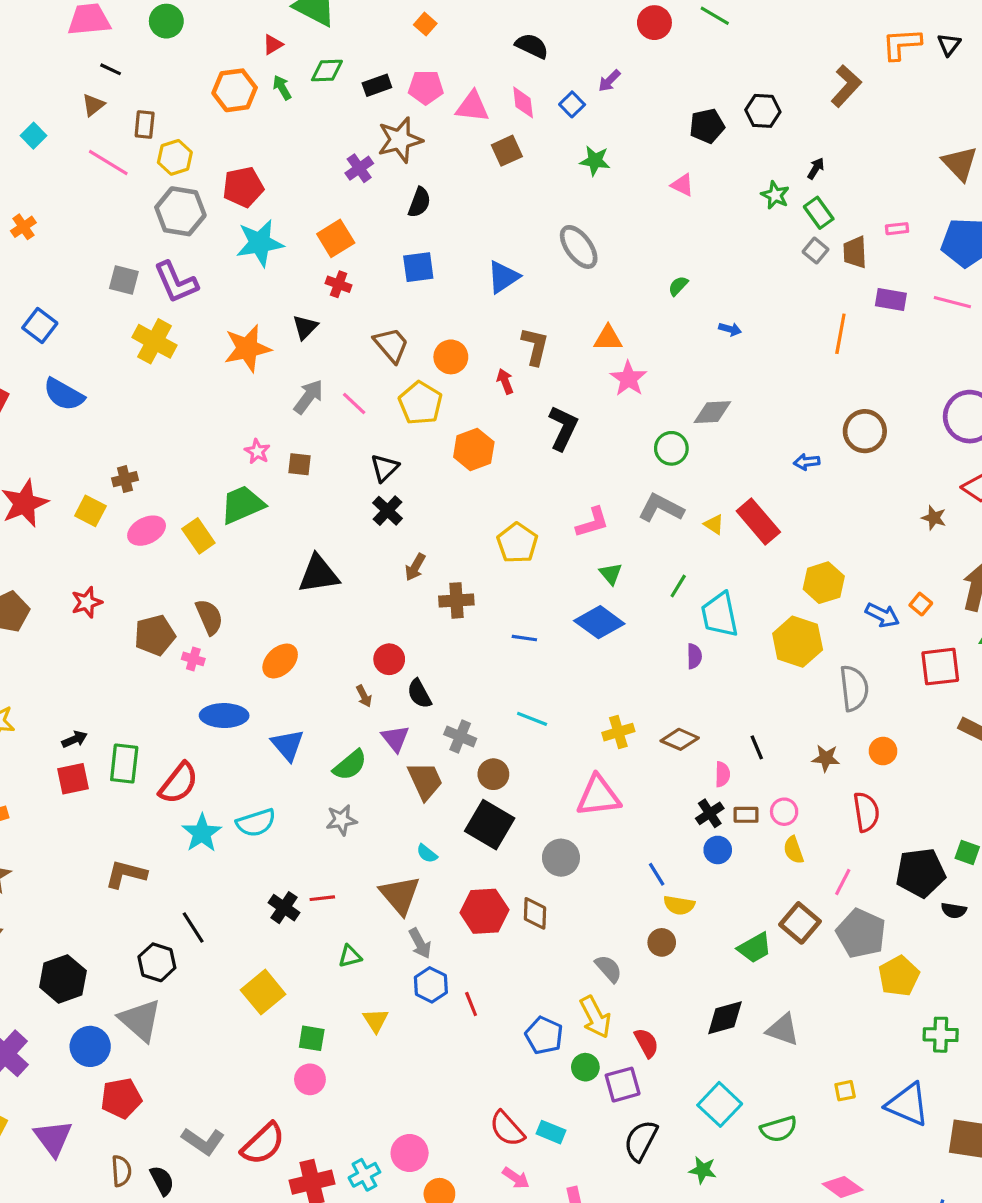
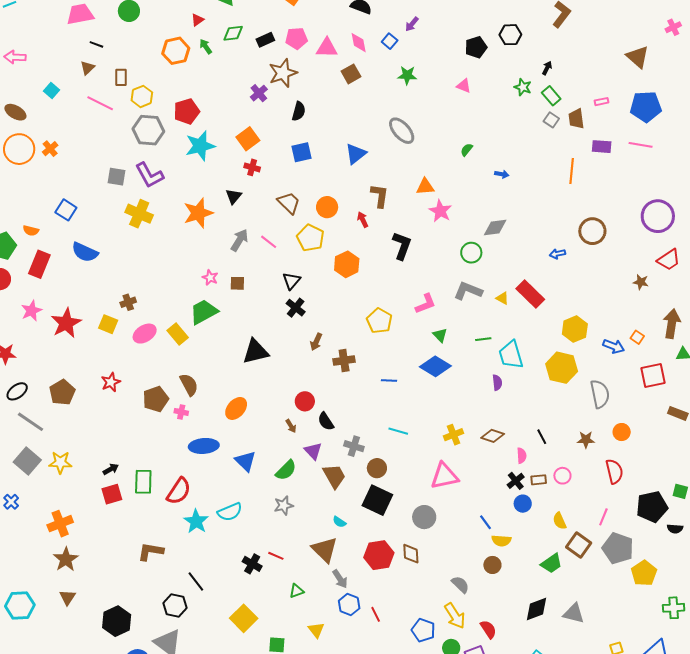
green line: (678, 586) -> (483, 339), turned 56
yellow semicircle: (794, 850) -> (560, 521), moved
red line: (322, 898) -> (276, 556), turned 35

